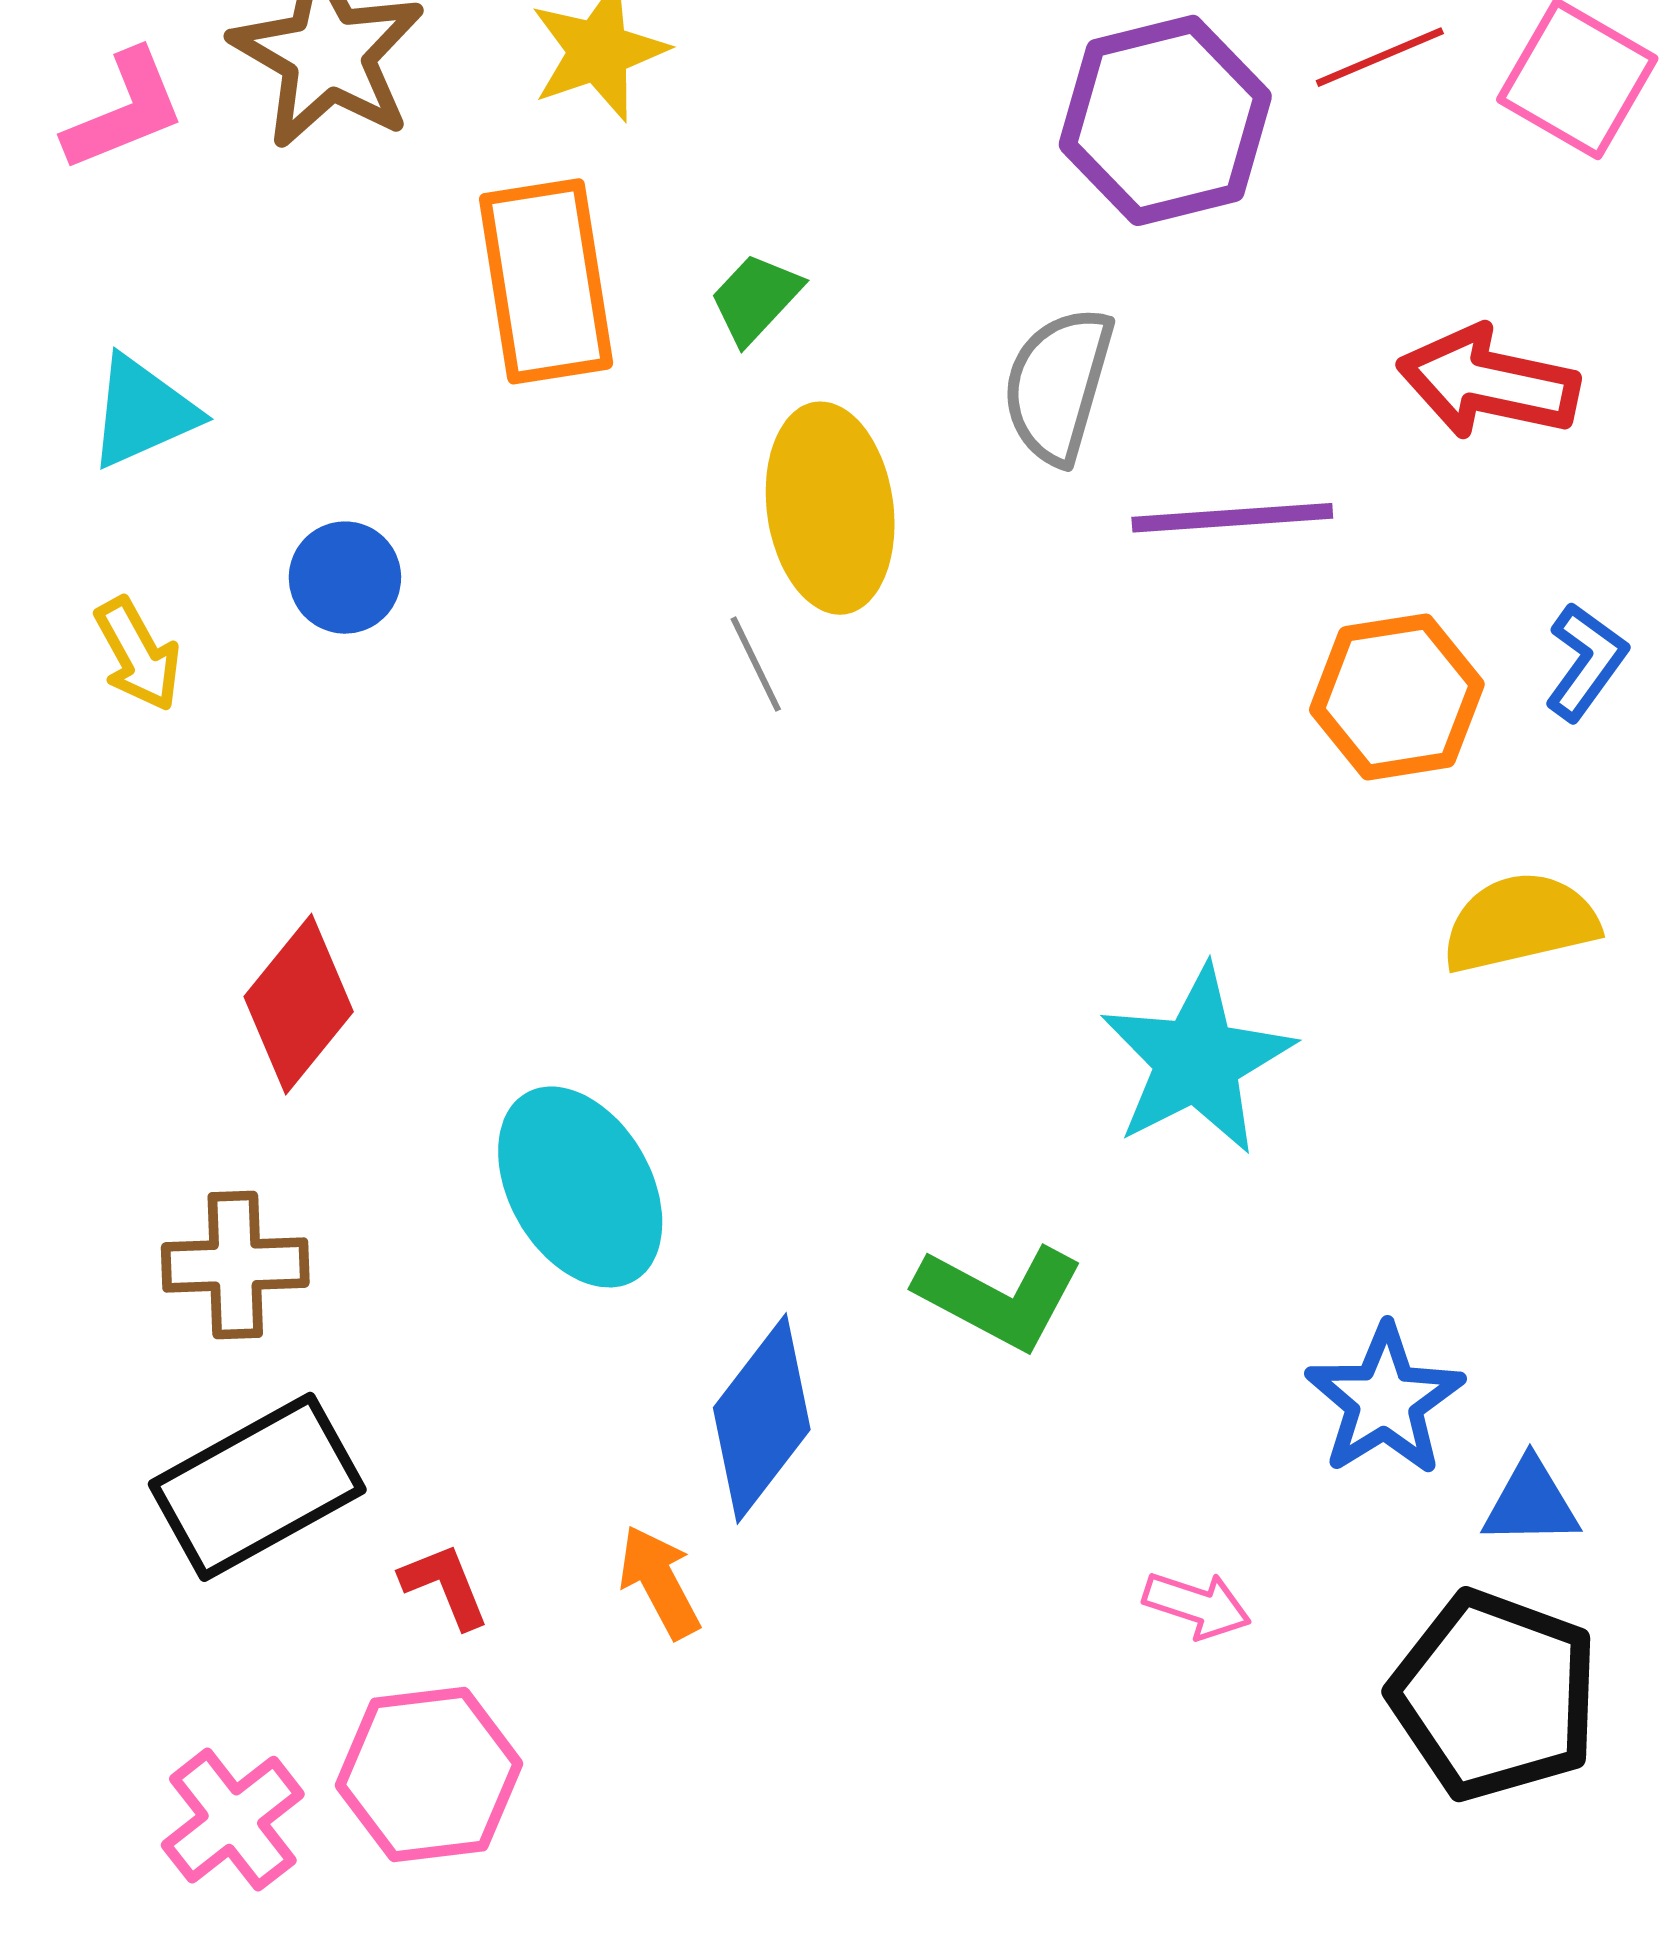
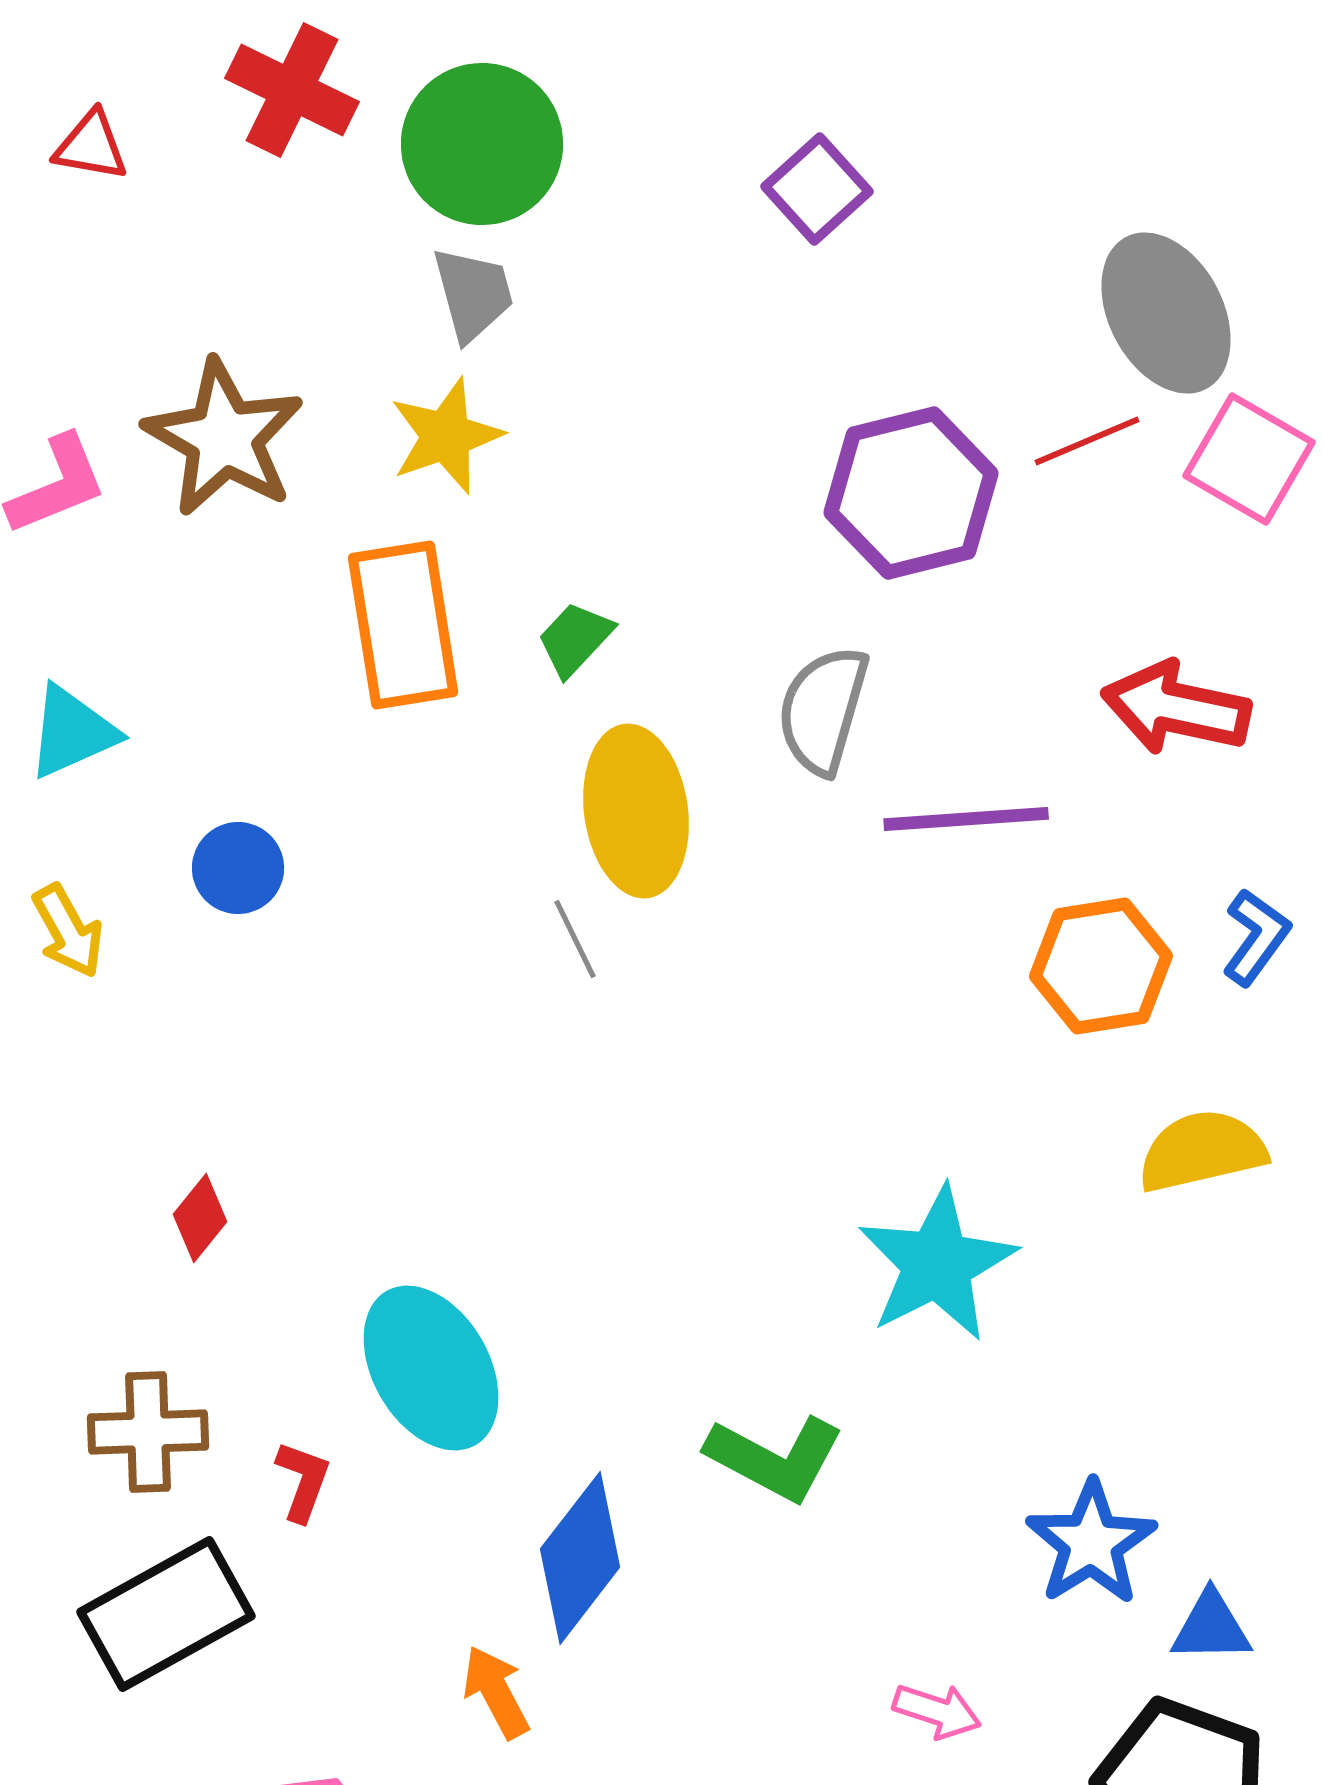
red diamond: (299, 1004) -> (200, 1218), size x0.6
red L-shape: (445, 1586) -> (303, 1481), moved, turned 42

